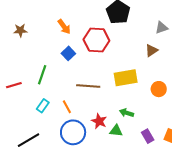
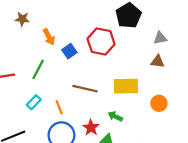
orange arrow: (64, 27) -> (49, 37), moved
gray triangle: (162, 28) -> (160, 38), moved
brown triangle: (151, 51) -> (158, 61), turned 32
green arrow: (127, 113) -> (115, 116), moved

